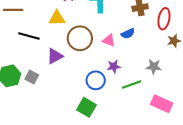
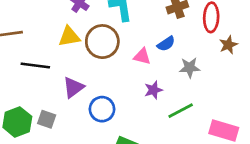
brown circle: (80, 38) -> (102, 42), moved
gray star: (154, 67) -> (190, 68), moved
blue circle: (96, 80) -> (102, 109), moved

